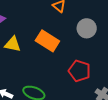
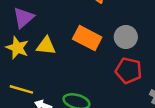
gray circle: (87, 28) -> (126, 37), moved

